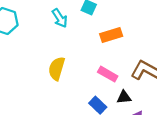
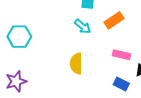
cyan arrow: (60, 18) -> (83, 26), moved

